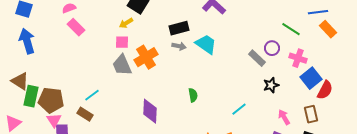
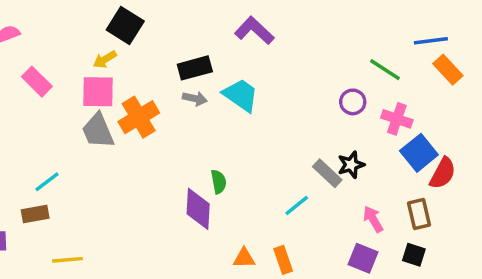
pink rectangle: (76, 27) -> (37, 82), moved
pink square: (122, 42) -> (98, 92), size x1.5
gray rectangle: (257, 58) -> (327, 173), moved
purple diamond: (150, 111) -> (198, 209), moved
brown rectangle: (85, 114) -> (35, 214), turned -42

